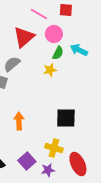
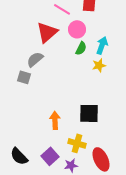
cyan arrow: (79, 50) -> (102, 45), turned 84
yellow star: (50, 70) -> (99, 65), moved
orange arrow: (19, 121) -> (55, 120), moved

